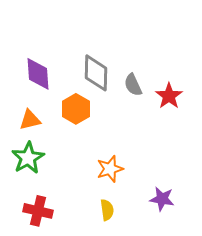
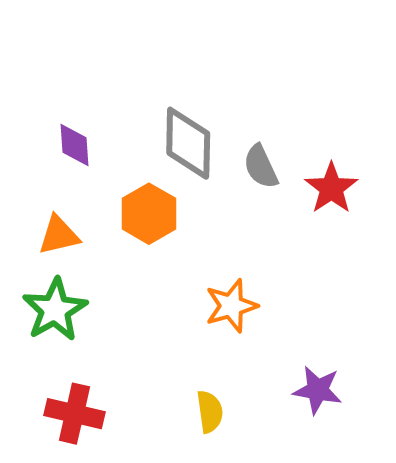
purple diamond: (38, 74) -> (74, 145), size x0.7
orange star: (110, 169) -> (231, 306), moved

